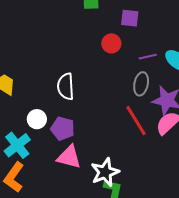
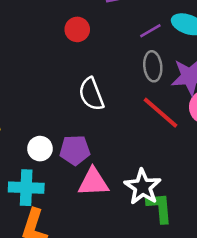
red circle: (111, 43) -> (77, 29), moved
white semicircle: (66, 86) -> (91, 94), moved
cyan cross: (17, 145) -> (26, 188), turned -32

